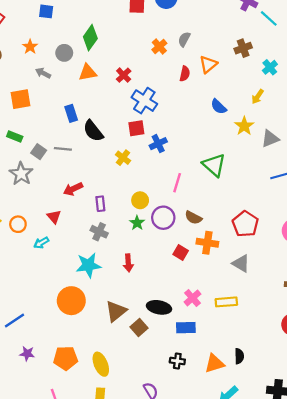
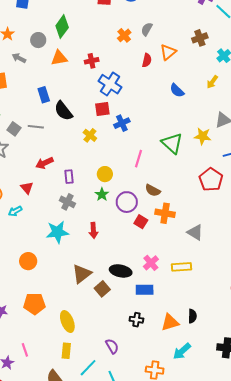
red cross: (124, 75) -> (92, 61), turned 32
yellow star: (244, 126) -> (203, 136), moved, turned -30
purple circle: (163, 218) -> (127, 202), moved
red pentagon: (245, 224) -> (211, 180), moved
orange circle: (71, 301) -> (28, 261), moved, size x0.7
orange pentagon: (66, 358) -> (34, 304), moved

